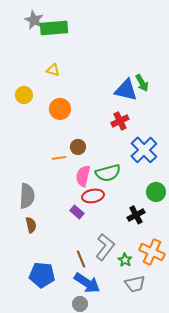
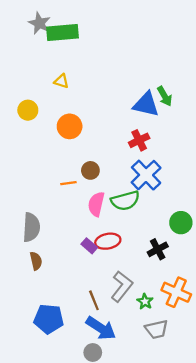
blue cross: (144, 150) -> (146, 175), moved
red ellipse: (93, 196) -> (108, 241), moved

